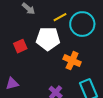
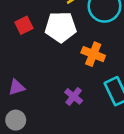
red square: (20, 46) -> (24, 25), moved

